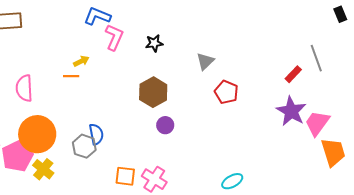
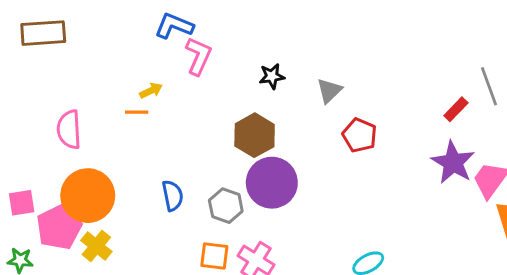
black star: (154, 43) -> (272, 76), moved
purple circle: (165, 125) -> (272, 183), size x2.0
gray hexagon: (84, 146) -> (226, 206), moved

